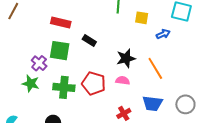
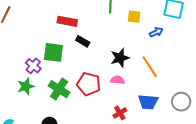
red rectangle: (61, 22) -> (67, 21), moved
green star: (31, 84) -> (26, 86), turned -30
green cross: (64, 87) -> (59, 89), turned 30

